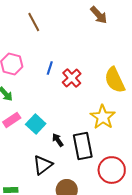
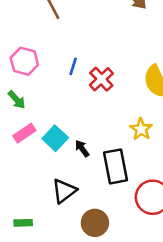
yellow star: (103, 117) -> (141, 129), size x0.7
black arrow: (58, 140) -> (82, 148), moved

